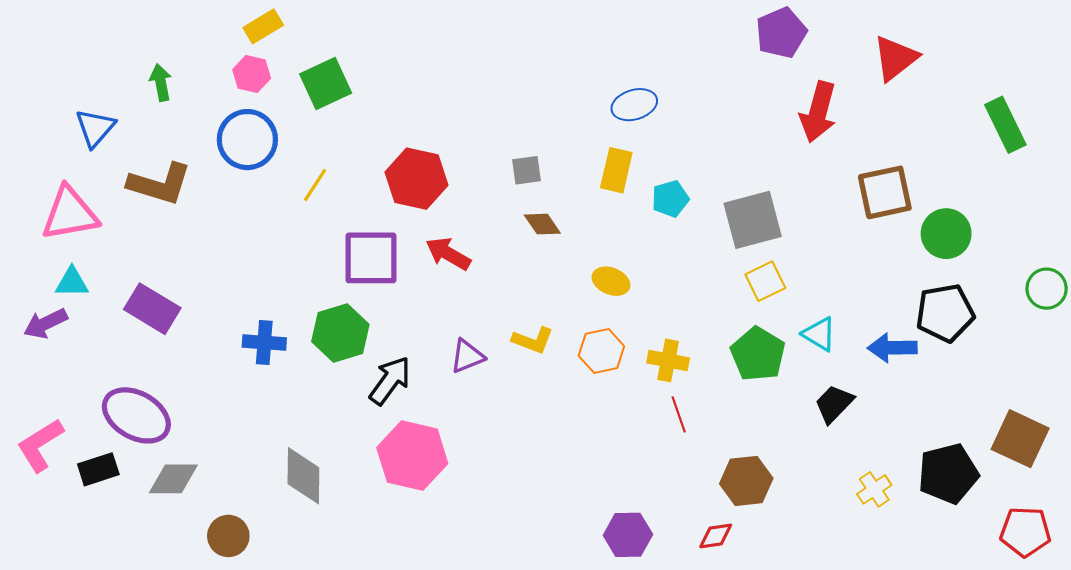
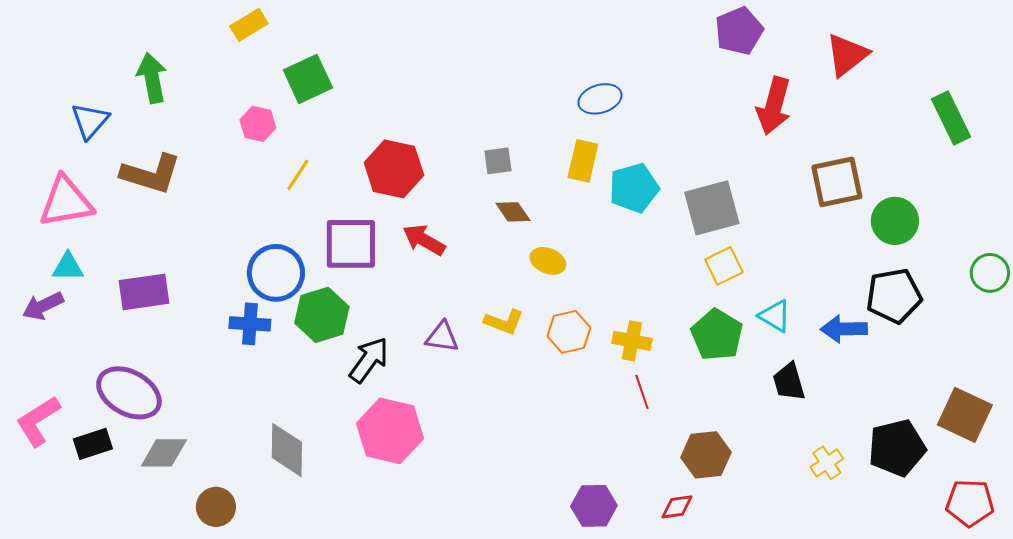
pink hexagon: (252, 74) -> (258, 124), moved
green arrow: (161, 82) -> (152, 78), size x1.4
blue circle: (247, 140) -> (276, 273), moved
cyan pentagon: (670, 199) -> (634, 188), size x1.4
yellow ellipse: (611, 281) -> (548, 261), moved
purple rectangle: (152, 309) -> (144, 292), turned -39
purple triangle: (467, 356) -> (442, 337), turned 30
black trapezoid: (834, 404) -> (789, 382), turned -60

